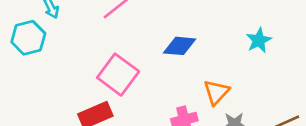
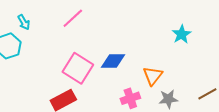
blue diamond: (180, 46) -> (113, 61), moved

